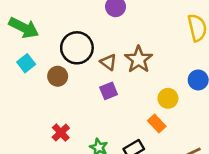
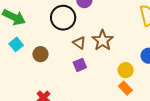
black circle: (77, 48) -> (63, 18), moved
orange rectangle: (157, 123) -> (125, 88), moved

